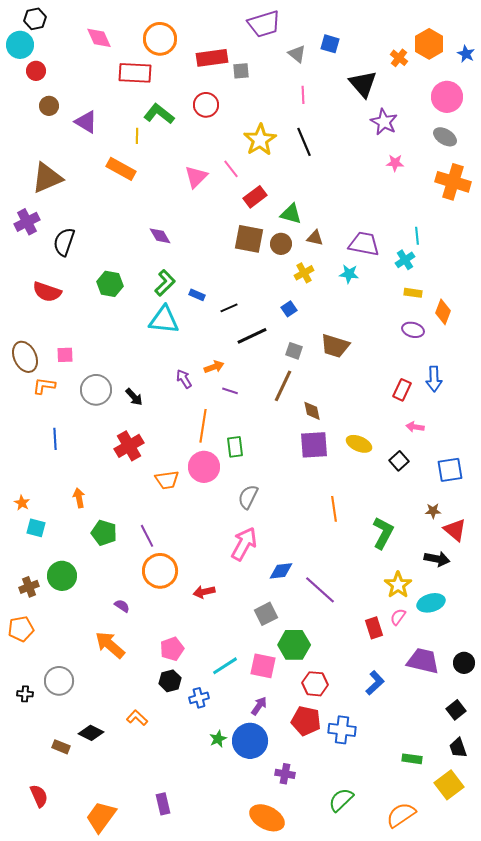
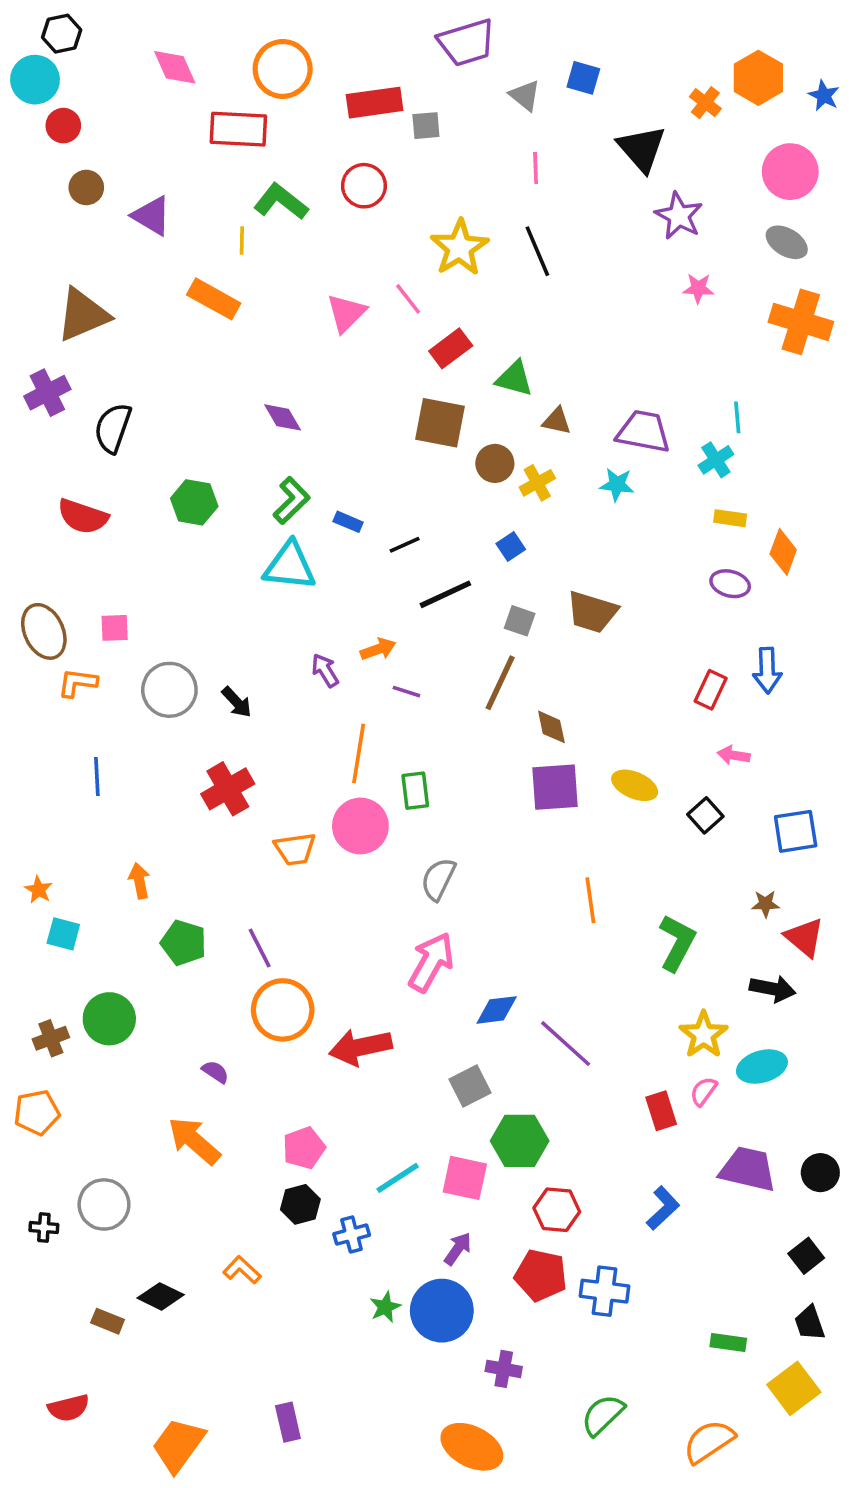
brown circle: (281, 244) -> (495, 463), moved
red arrow: (204, 592) -> (360, 1047), size x1.6
red semicircle: (39, 796) -> (69, 1408), turned 100

